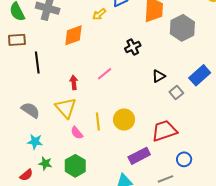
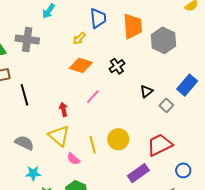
orange diamond: (73, 35) -> (81, 65), moved, turned 45

